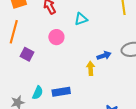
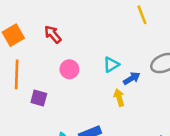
cyan triangle: (81, 19) -> (111, 65), moved

